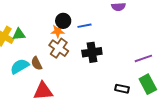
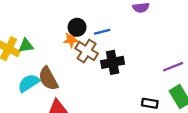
brown cross: (59, 48) -> (87, 51), moved
brown semicircle: (37, 63) -> (48, 79), size x1.5

